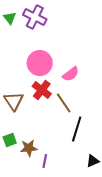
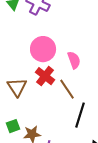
pink semicircle: (71, 74) -> (74, 60), turned -72

